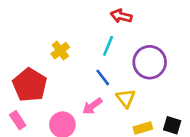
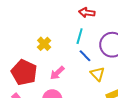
blue line: (103, 77) -> (85, 56), moved
pink arrow: (92, 106) -> (57, 73), moved

